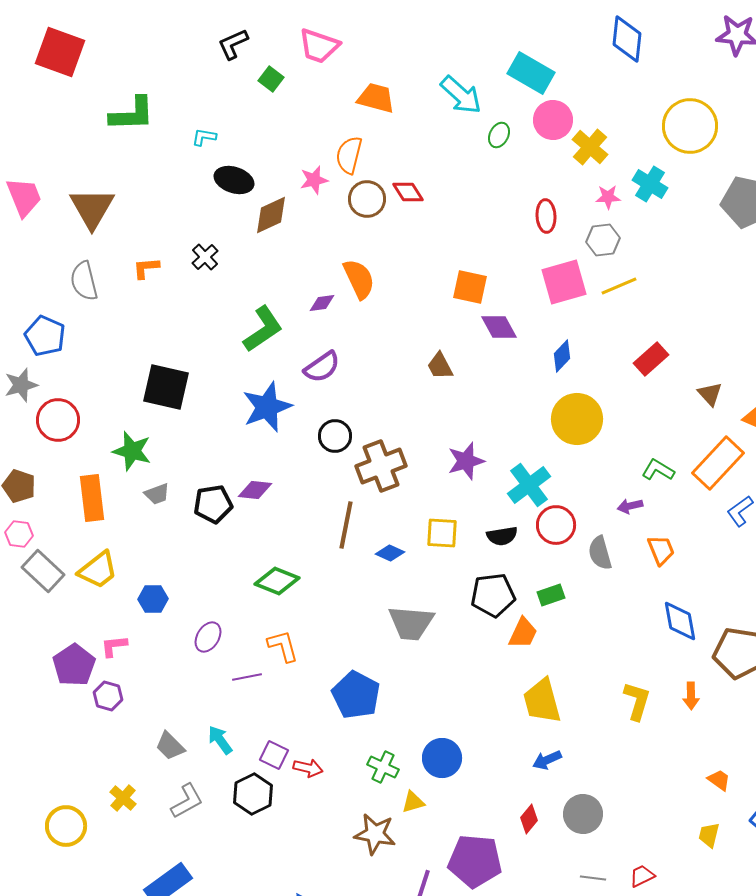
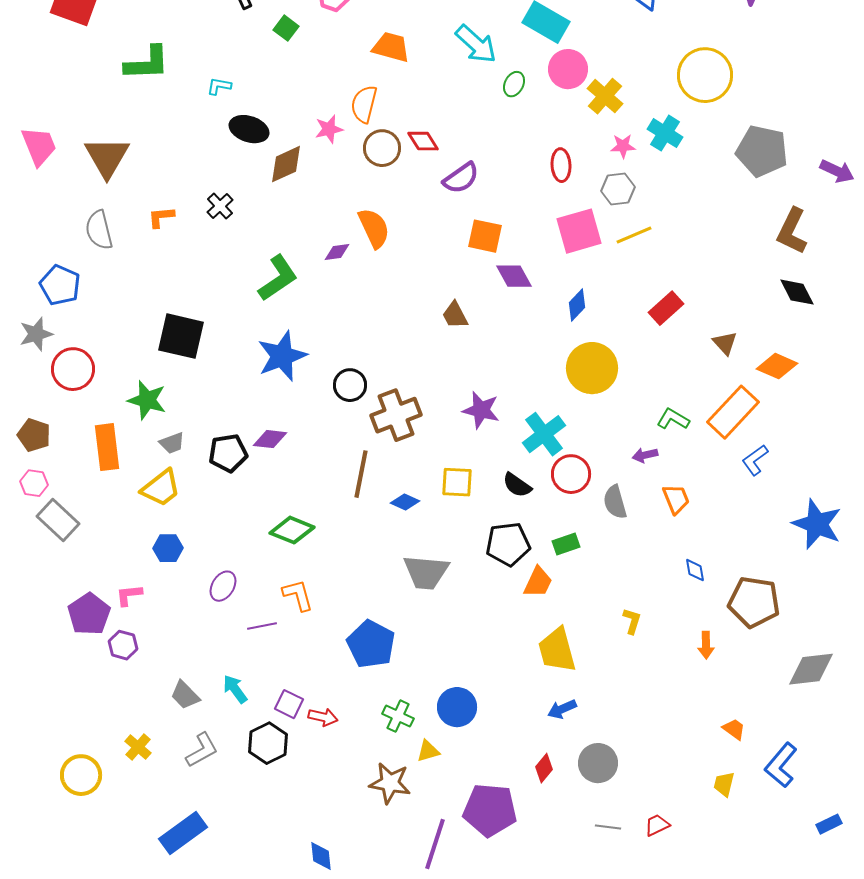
purple semicircle: (322, 367) -> (461, 178), moved
purple star: (466, 461) -> (481, 410), turned 30
black semicircle: (502, 536) -> (517, 485), turned 44
yellow trapezoid: (98, 570) -> (161, 488), moved
blue diamond: (680, 621) -> (695, 570), size x0.6
yellow L-shape: (637, 701) -> (632, 621), moved, size x0.7

